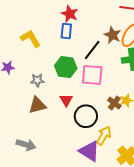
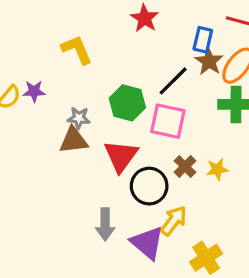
blue rectangle: (66, 31) -> (203, 40), moved
red triangle: (66, 100) -> (121, 156), size x1.6
brown cross: (114, 103) -> (185, 166), moved
brown triangle: (37, 105) -> (74, 140), moved
gray arrow: (26, 145) -> (105, 224), moved, turned 66

